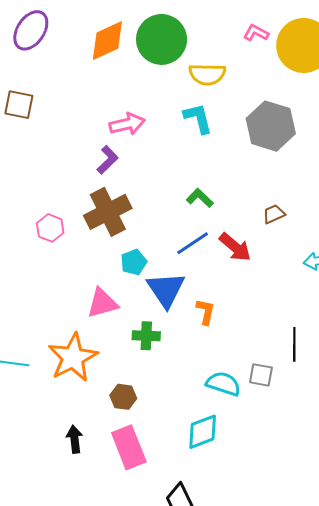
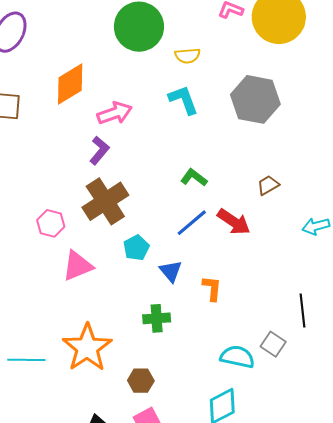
orange diamond: (107, 41) -> (70, 84), moved
yellow semicircle: (207, 74) -> (188, 56), size x0.7
blue triangle: (166, 290) -> (171, 271), size x0.6
pink triangle: (102, 303) -> (78, 266), moved
gray square: (261, 375) -> (273, 344), turned 30

